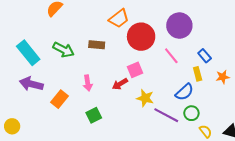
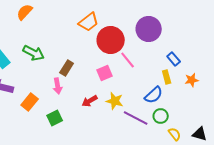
brown rectangle: (97, 45) -> (67, 68), moved, turned -63
pink line: (171, 56) -> (128, 60), moved
red arrow: (120, 84) -> (90, 101), moved
green square: (94, 115) -> (55, 118), moved

